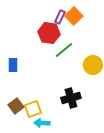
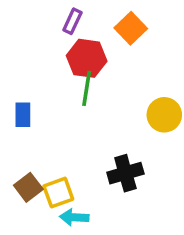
purple rectangle: (60, 17) -> (72, 21), moved
green line: (64, 50) -> (87, 88), moved, turned -42

